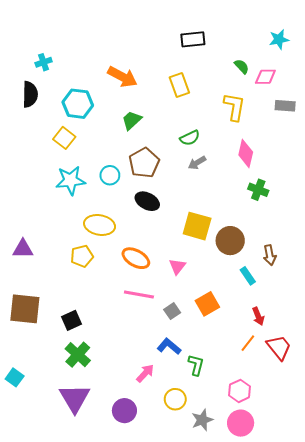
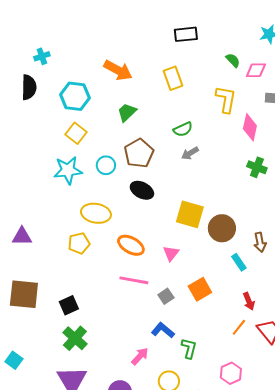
yellow square: (64, 138) -> (76, 133), moved
pink diamond: (246, 153) -> (250, 127), moved
green cross: (258, 190) -> (257, 167), moved

